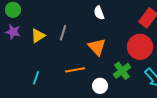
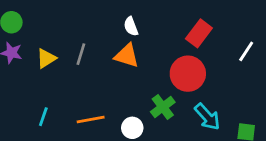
orange triangle: (97, 47) -> (127, 56), moved, turned -30
orange line: (75, 70) -> (91, 119), moved

